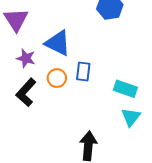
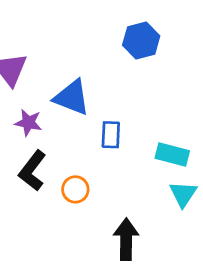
orange circle: (57, 78) -> (75, 189), moved

